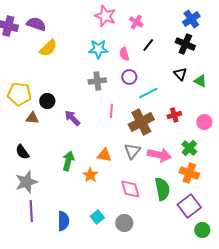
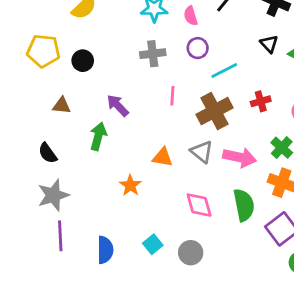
yellow pentagon: (19, 94) -> (43, 51), moved
black circle: (47, 101) -> (83, 61), moved
gray triangle: (132, 151) -> (202, 152), turned -30
green arrow: (68, 161) -> (98, 136), moved
orange star: (90, 175) -> (130, 185), moved

